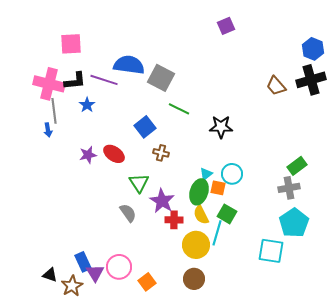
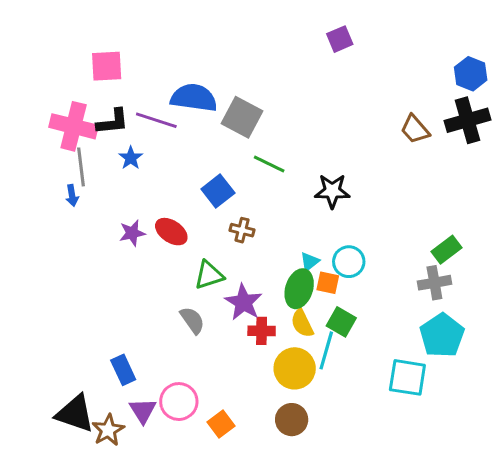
green triangle: (139, 183) -> (209, 275), turned 45
blue rectangle: (83, 262) -> (123, 370), moved
black triangle: (50, 275) -> (75, 414), size x1.8

